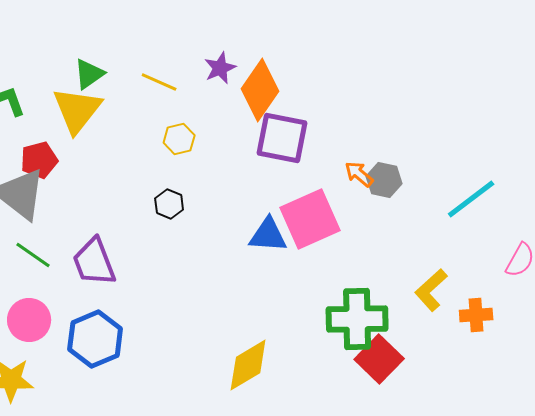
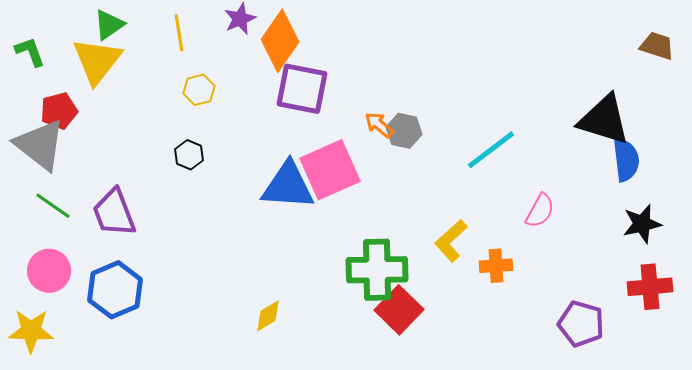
yellow line: (159, 82) -> (179, 33), turned 57
blue triangle: (268, 235) -> (288, 186), size x1.4
yellow diamond: (248, 365) -> (268, 316), size x0.6

